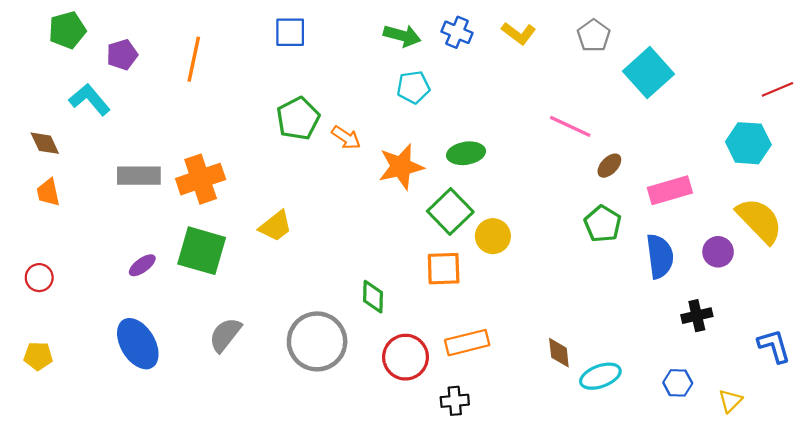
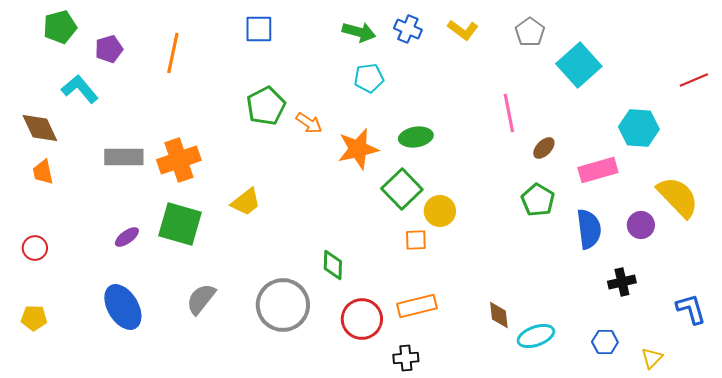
pink line: (570, 126) -> (509, 113), turned 54
brown diamond: (45, 143) -> (40, 128), size x1.4
cyan hexagon: (748, 143) -> (639, 128), moved
orange square: (444, 269) -> (416, 240), moved, size x0.7

